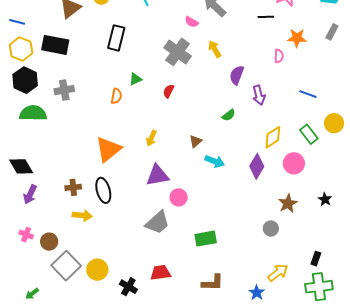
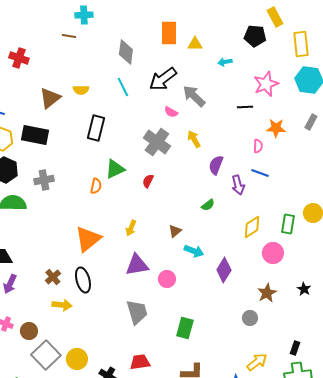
green triangle: (135, 79) -> (115, 169), size x1.5
blue line: (308, 94) -> (260, 173), moved
green rectangle: (309, 134) -> (288, 224), turned 48
purple diamond: (257, 166) -> (224, 270), moved
brown cross: (73, 187) -> (53, 277), turned -35
pink circle: (179, 197) -> (167, 279), moved
gray trapezoid: (157, 222) -> (137, 312), turned -64
green rectangle: (206, 239) -> (185, 328), turned -65

